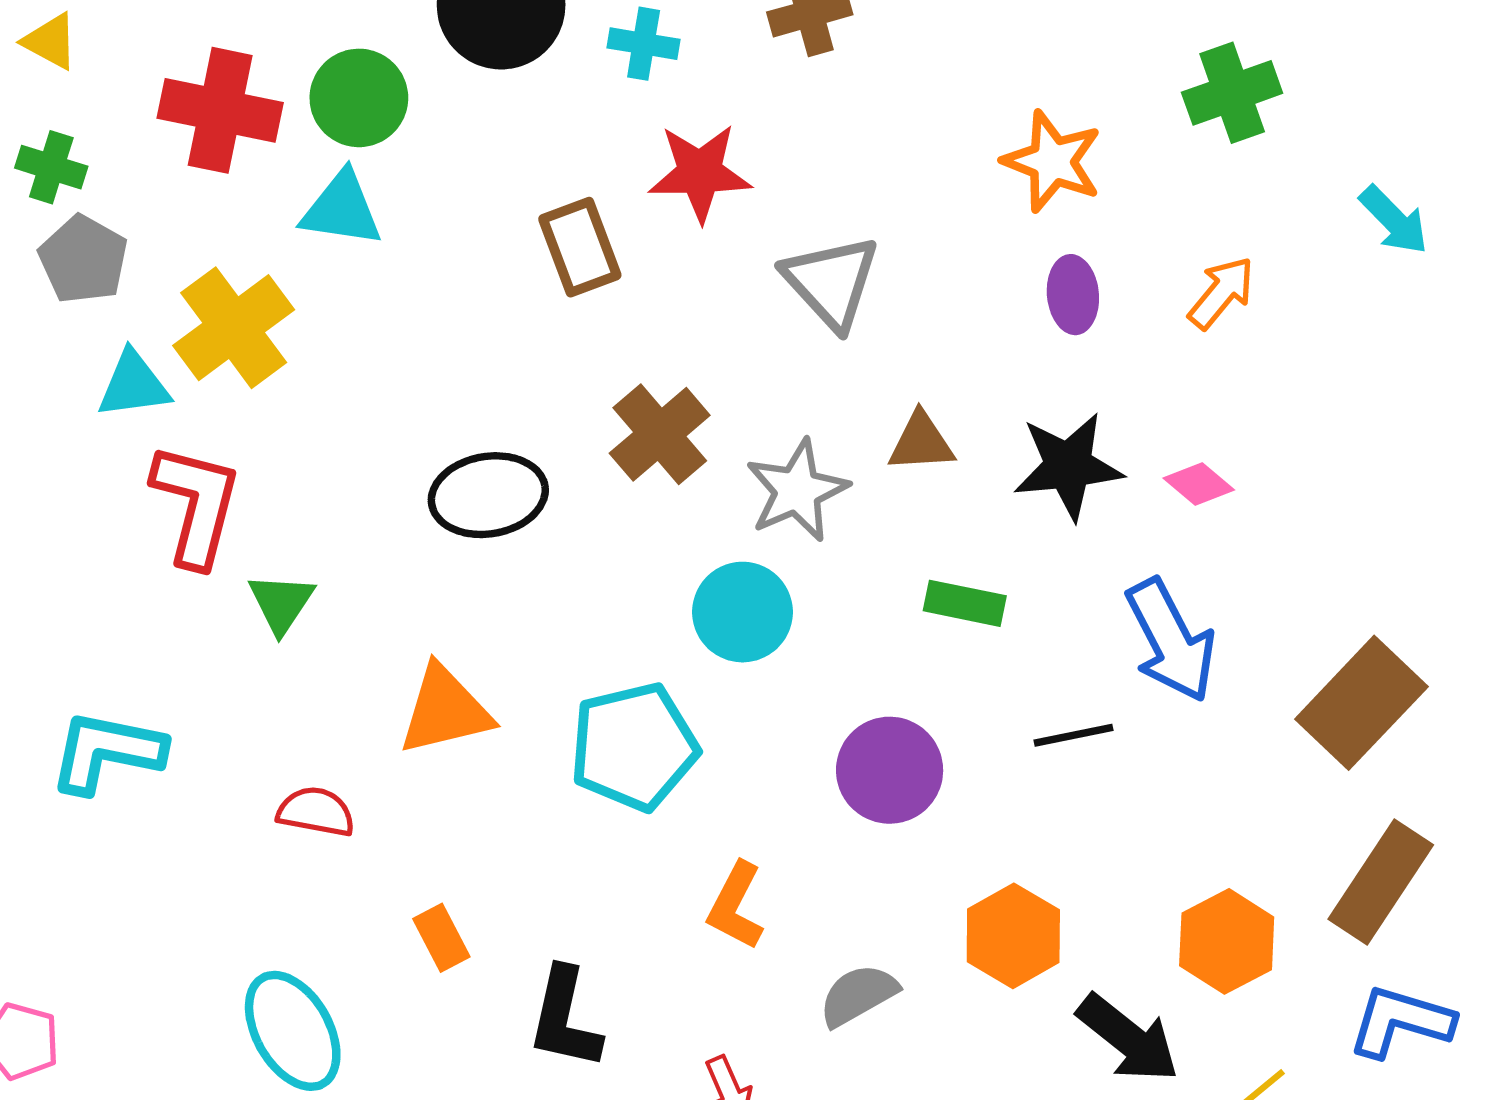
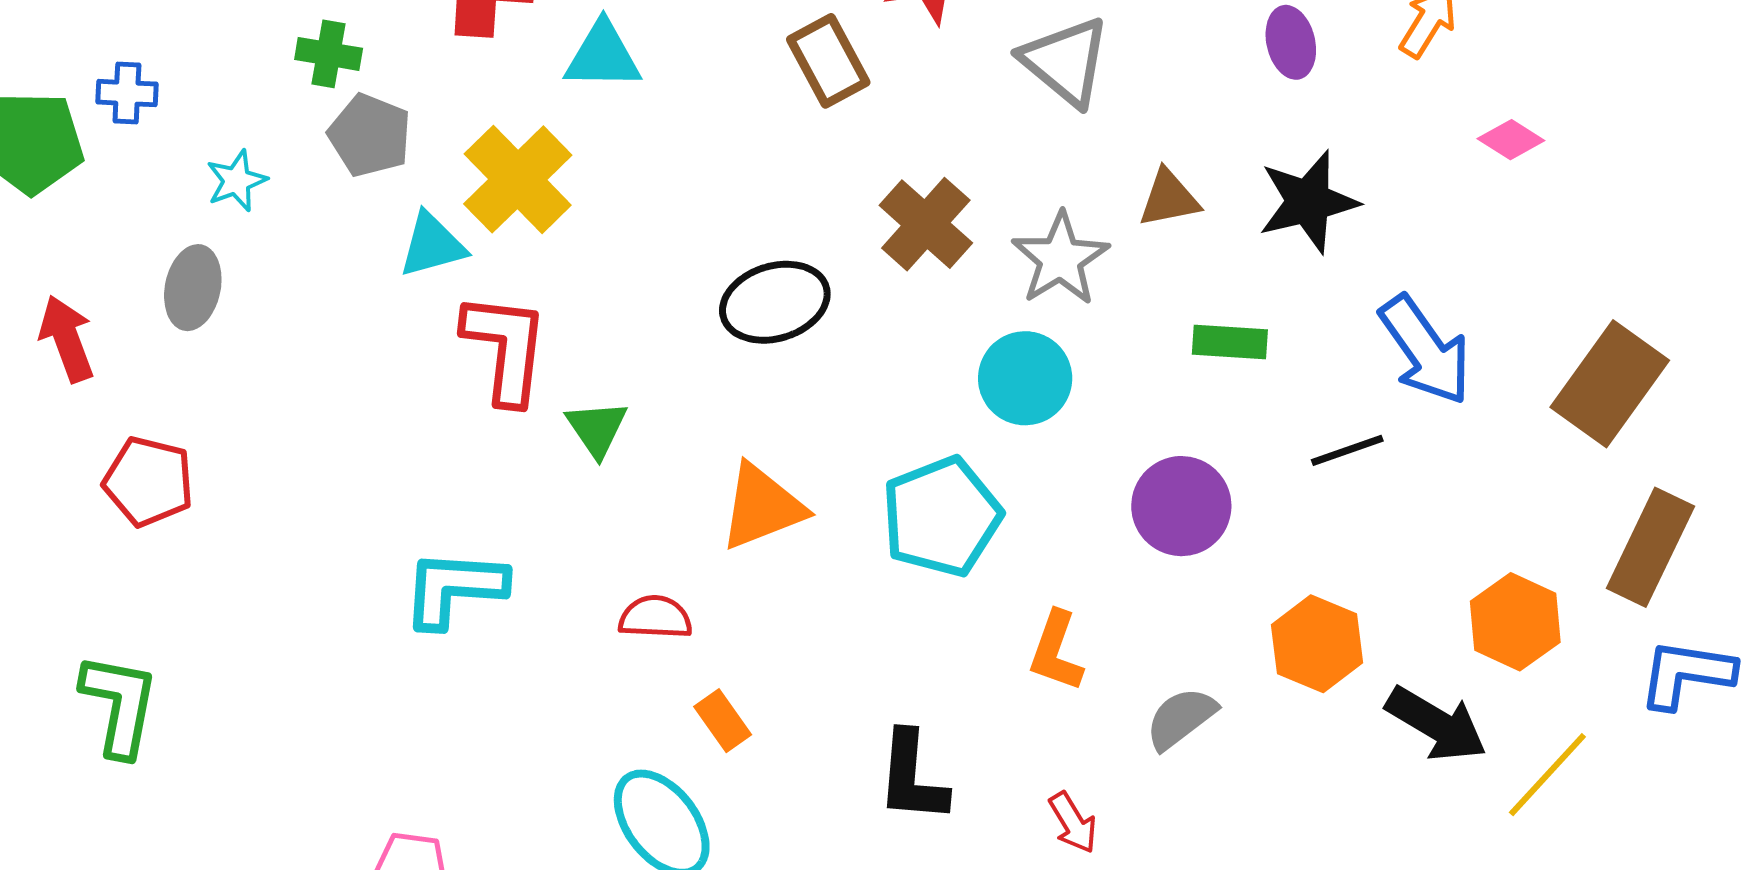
pink diamond: (1199, 484) -> (1511, 140), moved
orange rectangle: (441, 938) -> (723, 721), moved

